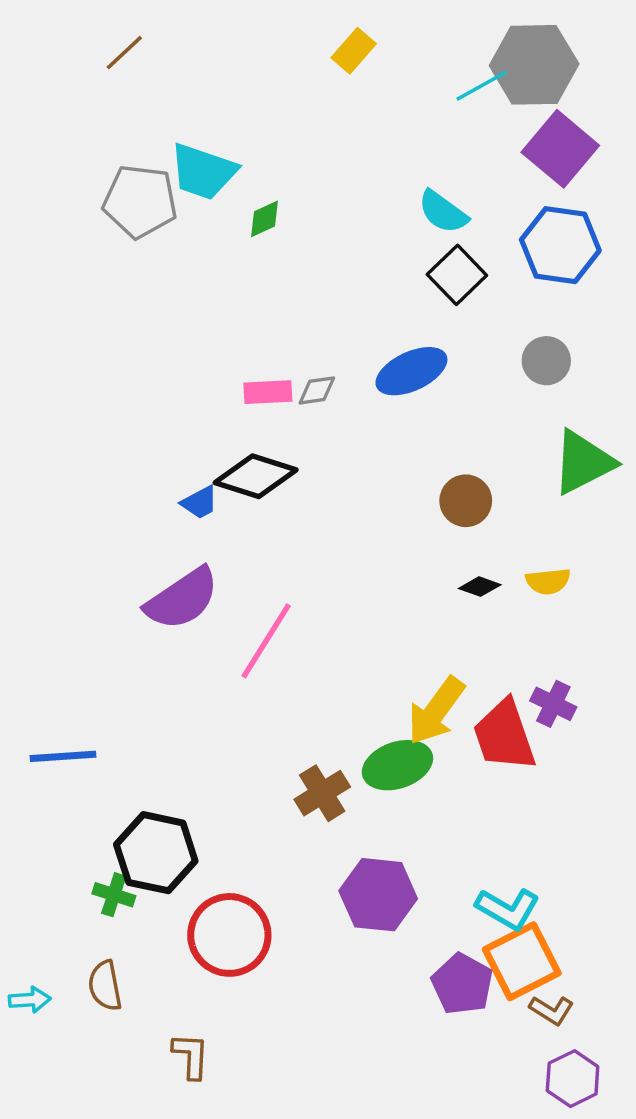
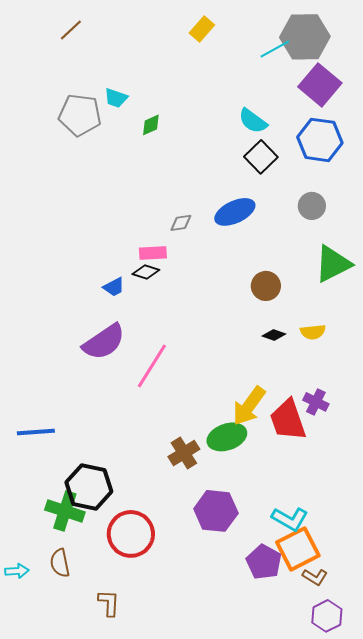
cyan trapezoid: (203, 172) -> (116, 98), size x0.6
pink rectangle: (268, 392) -> (153, 253), moved
black diamond: (256, 476) -> (146, 272), size x0.6
green cross: (114, 895) -> (65, 511), size x1.6

